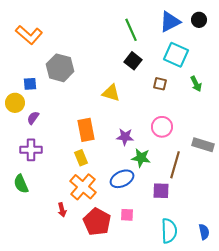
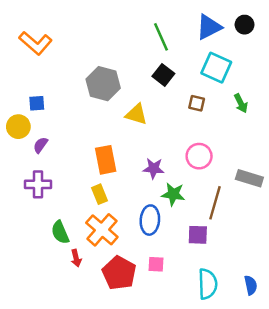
gray hexagon: (60, 68) -> (103, 84), moved
blue ellipse: (122, 179) -> (150, 220), turned -60
green semicircle: (21, 184) -> (60, 232), moved

